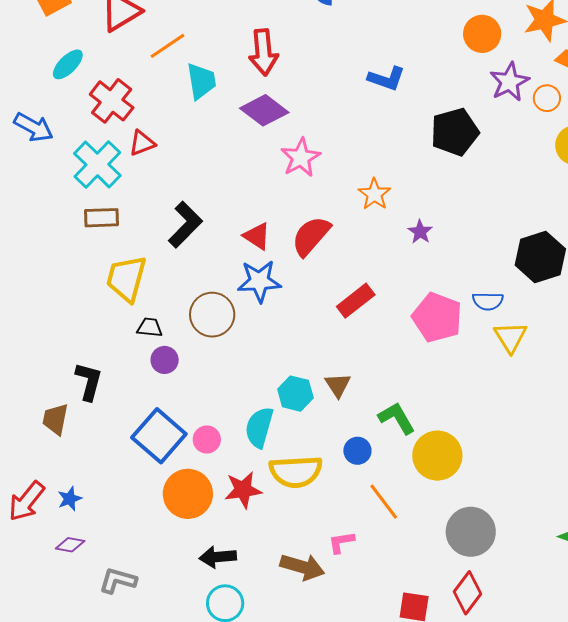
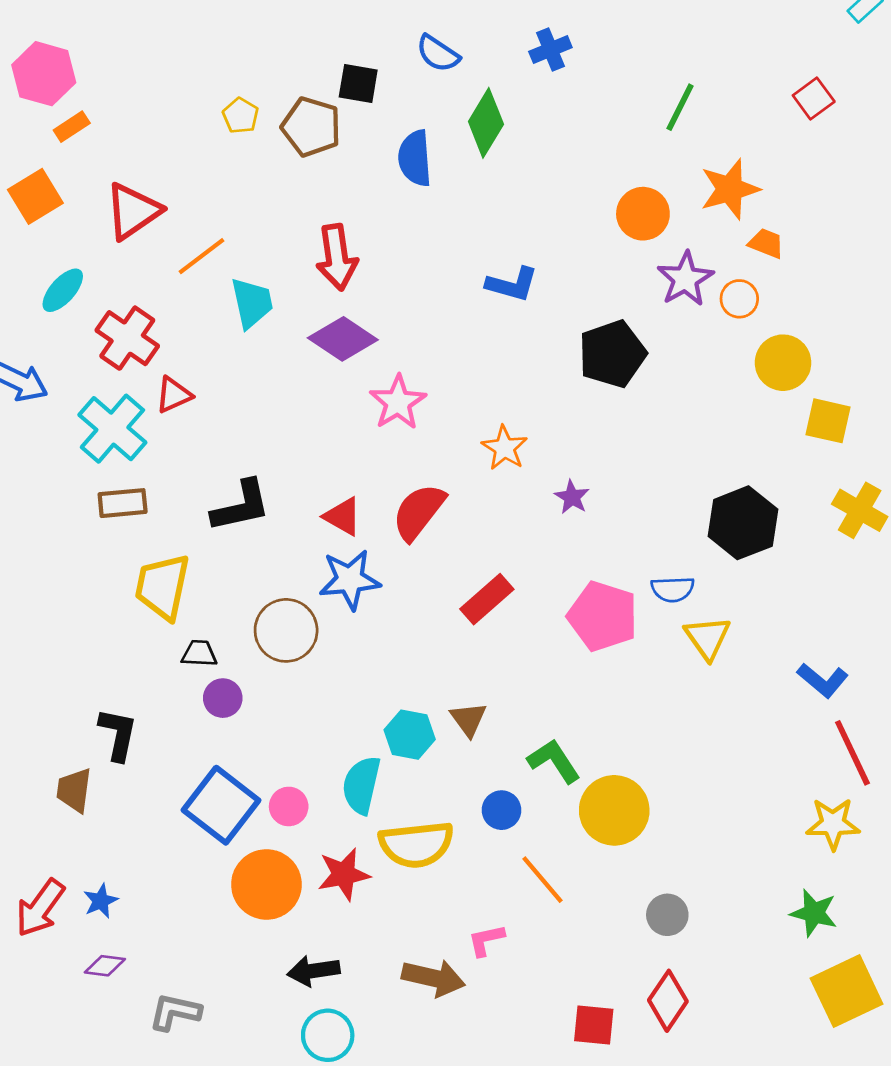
black L-shape: (185, 225) -> (241, 506), turned 36
gray circle: (471, 532) -> (667, 915), size x0.6

